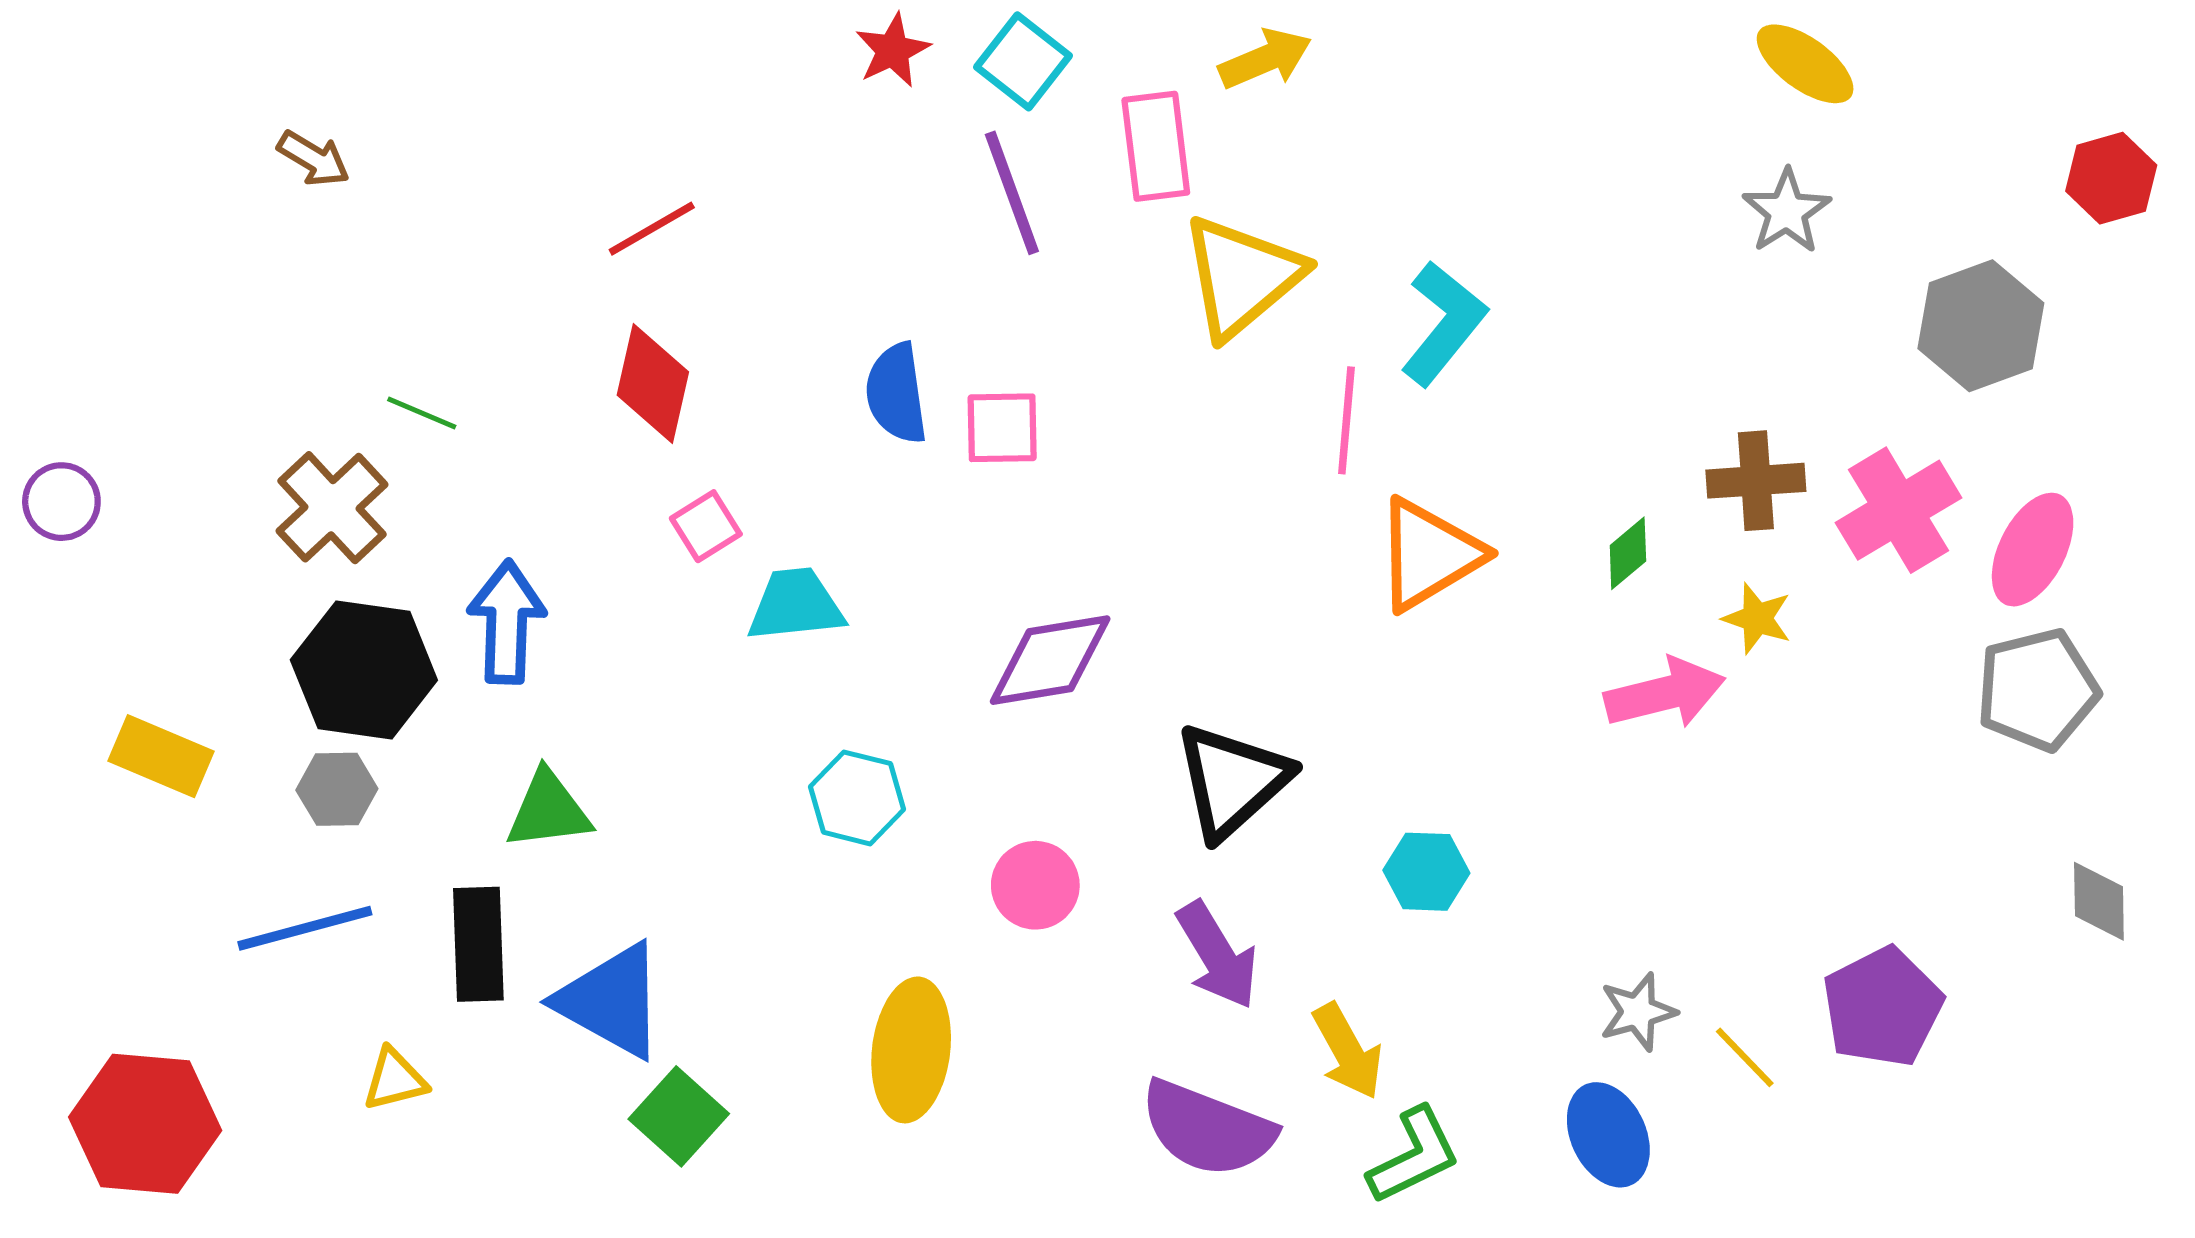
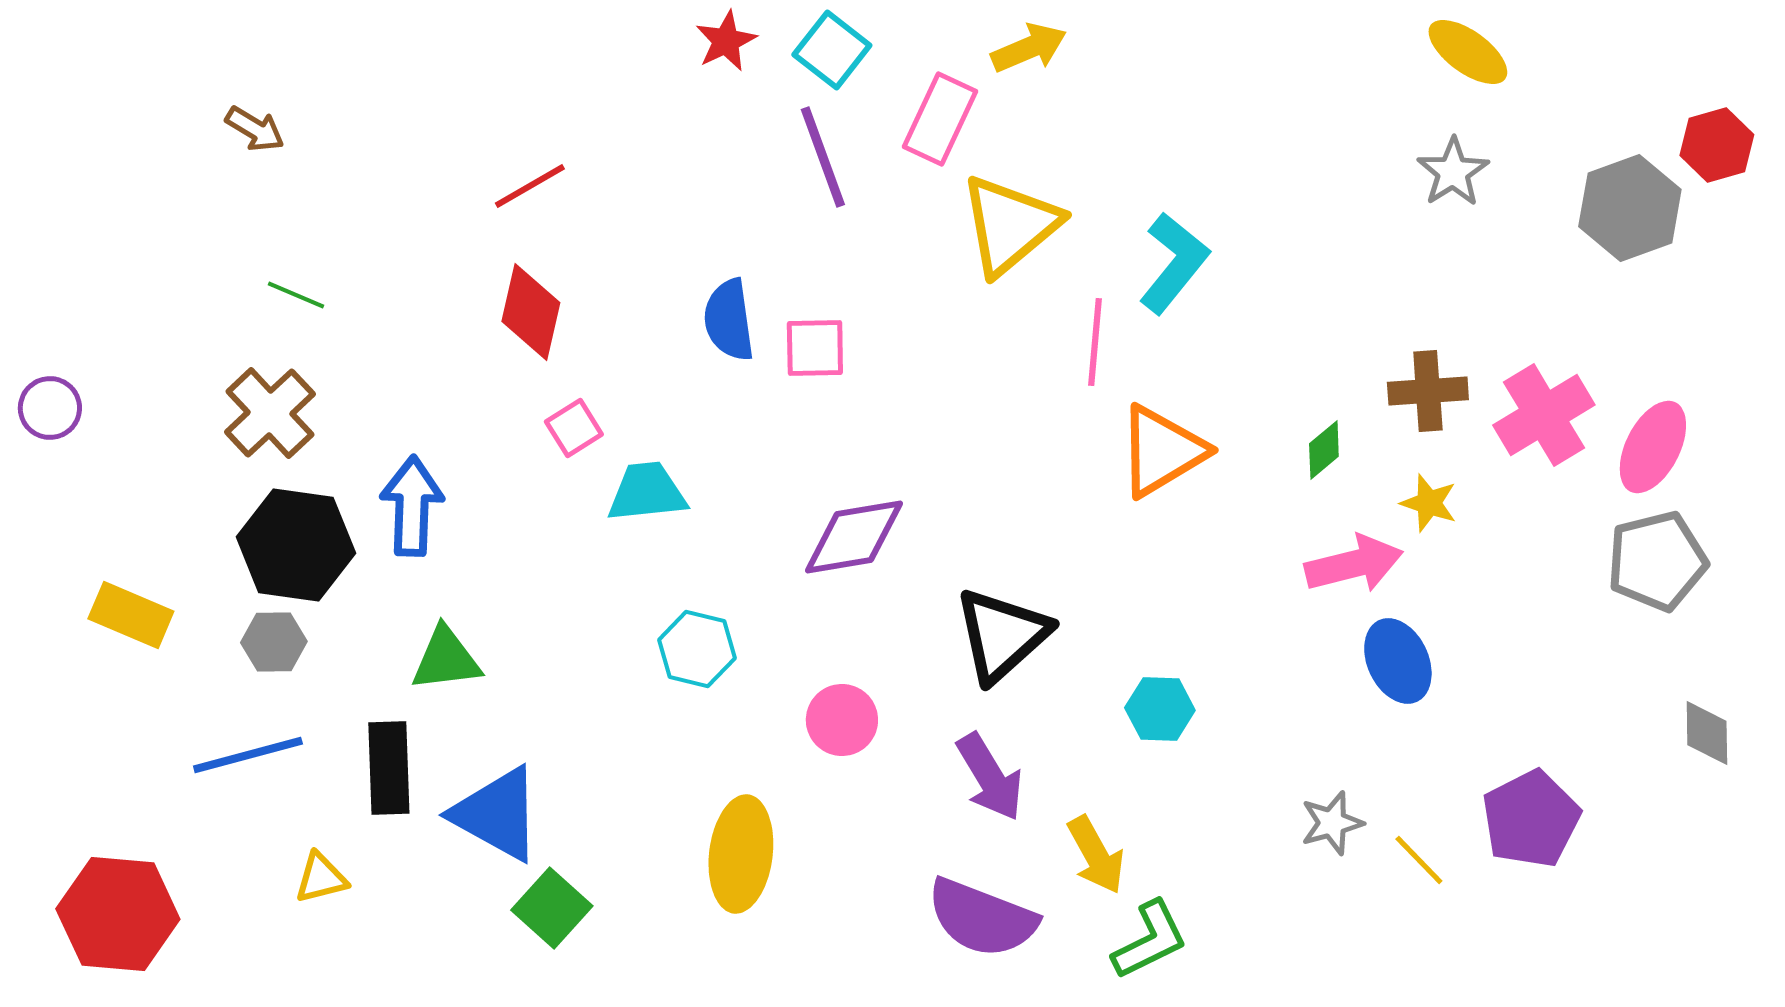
pink rectangle: (1156, 146) -> (940, 119), turned 32
gray hexagon: (1981, 326) -> (1630, 208), moved
green line: (422, 413) -> (296, 295), moved
blue ellipse: (1608, 1135) -> (1398, 661), moved

